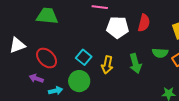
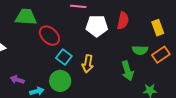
red ellipse: (47, 58) -> (49, 36), moved
green arrow: (135, 63) -> (127, 71), moved

